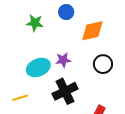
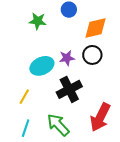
black circle: (103, 64) -> (92, 55), moved
yellow line: (20, 98) -> (24, 97), turned -42

